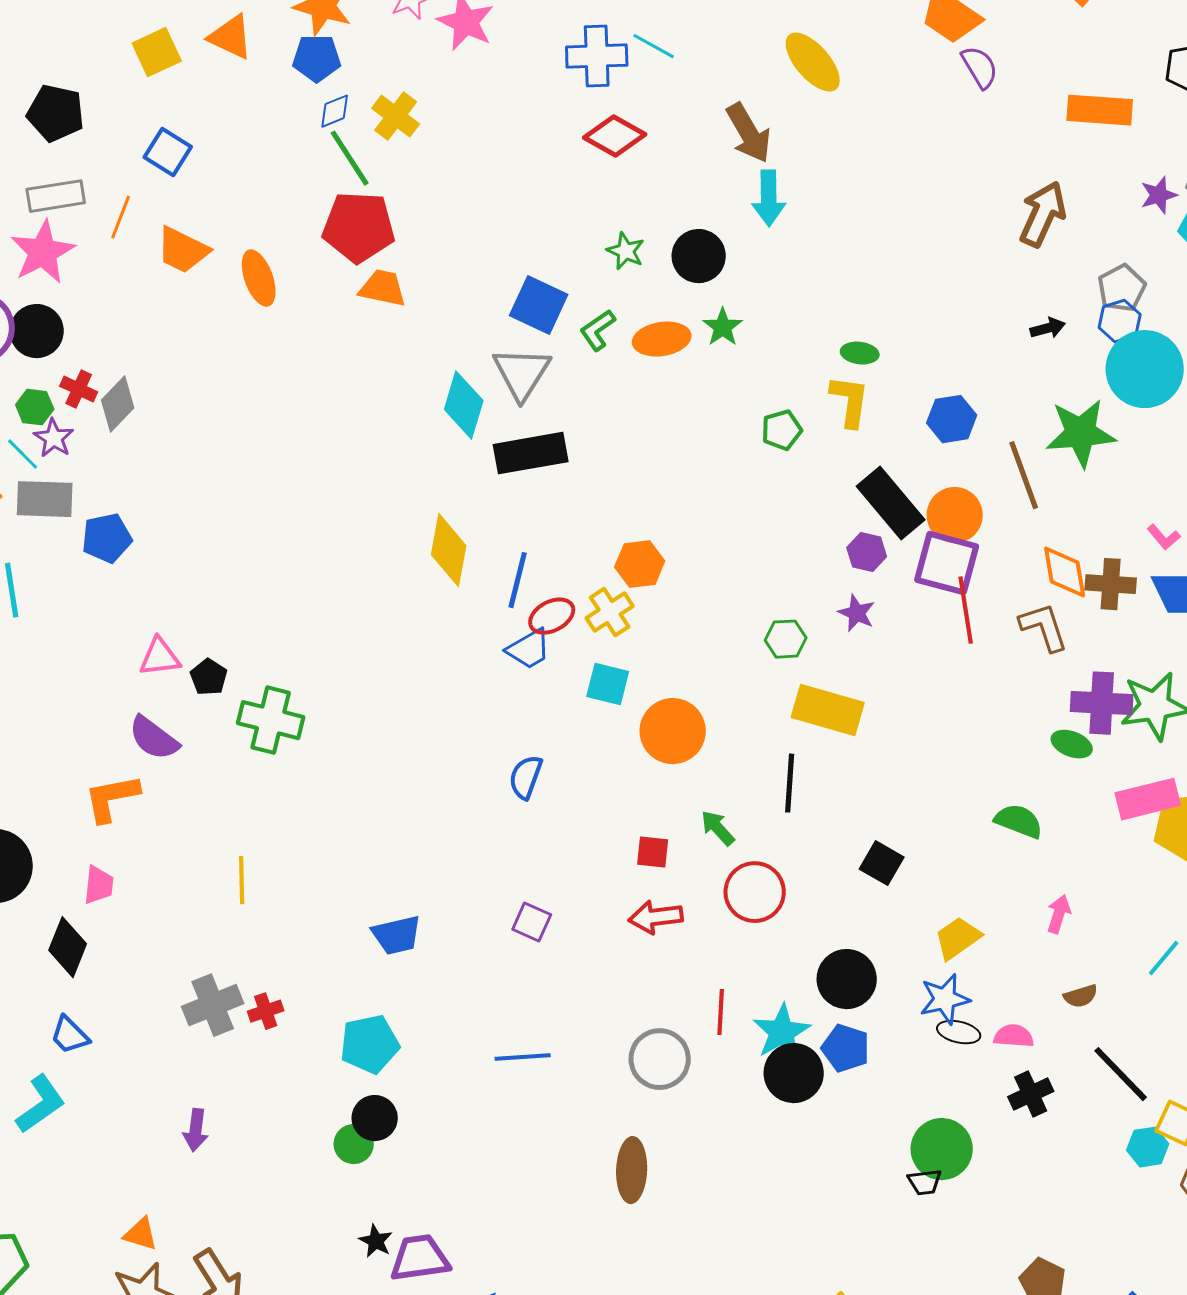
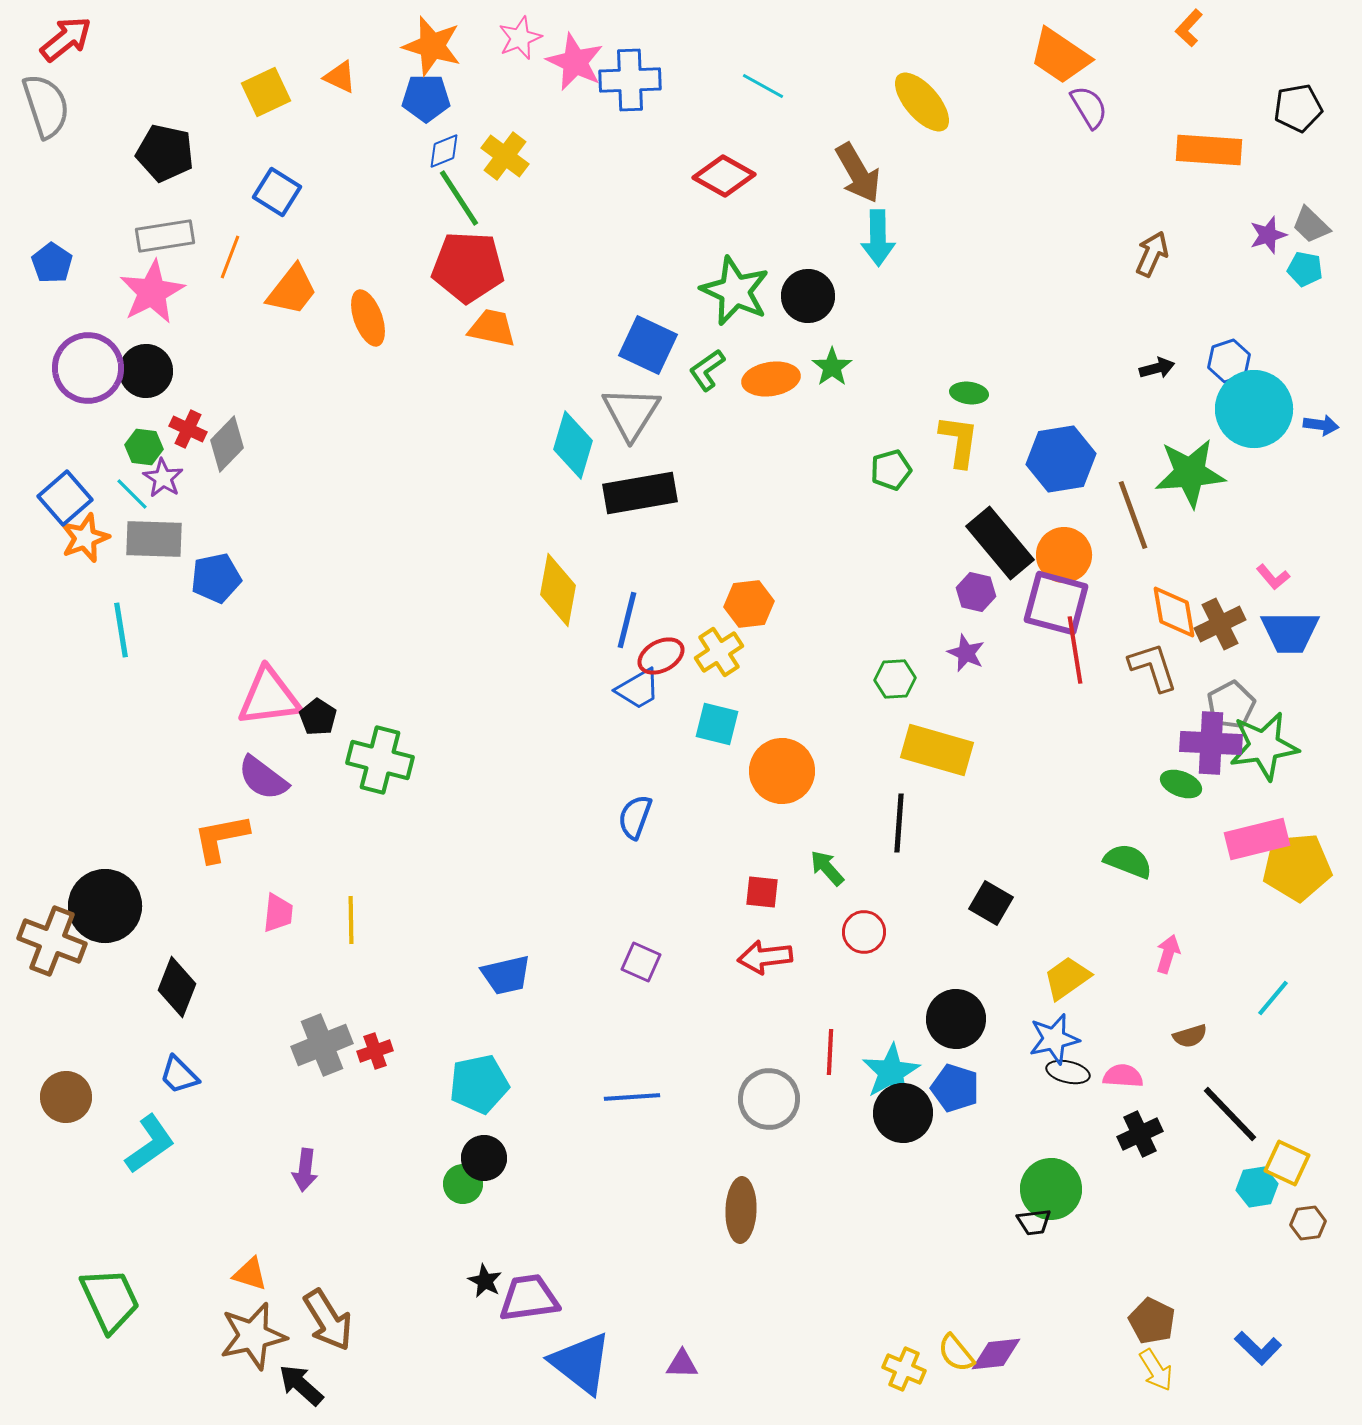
orange triangle: (231, 37) -> (340, 77), size x0.7
blue cross: (597, 56) -> (630, 80), moved
brown arrow: (1043, 214) -> (1152, 254), size x0.7
orange trapezoid: (183, 250) -> (292, 290), turned -78
green star: (626, 251) -> (735, 291), size x1.8
gray pentagon: (1122, 288) -> (1231, 705), moved
blue hexagon: (952, 419) -> (1061, 459), size x1.4
brown cross: (1111, 584) -> (1220, 624), turned -30
pink triangle: (160, 657) -> (269, 697), size x1.5
pink trapezoid: (99, 885) -> (278, 913), moved
red circle: (755, 892) -> (864, 932), size x0.7

